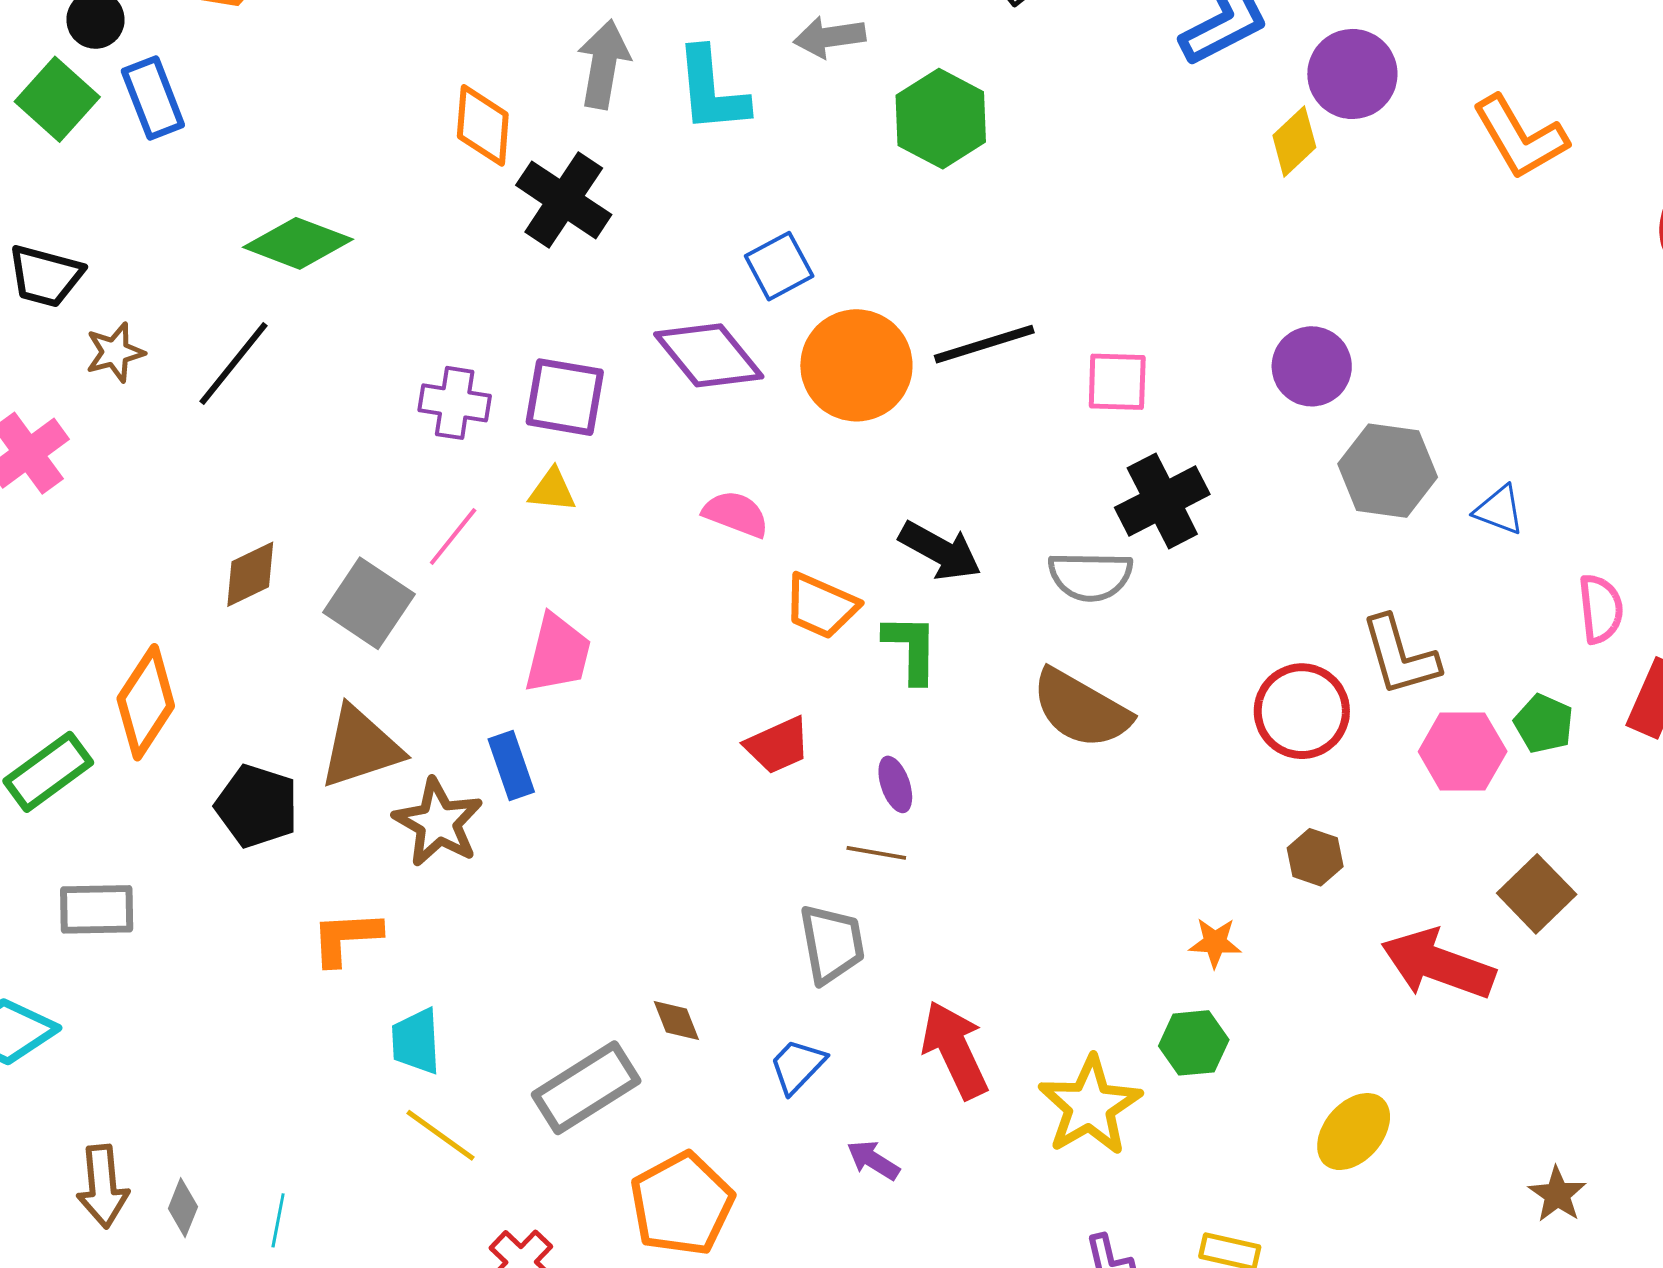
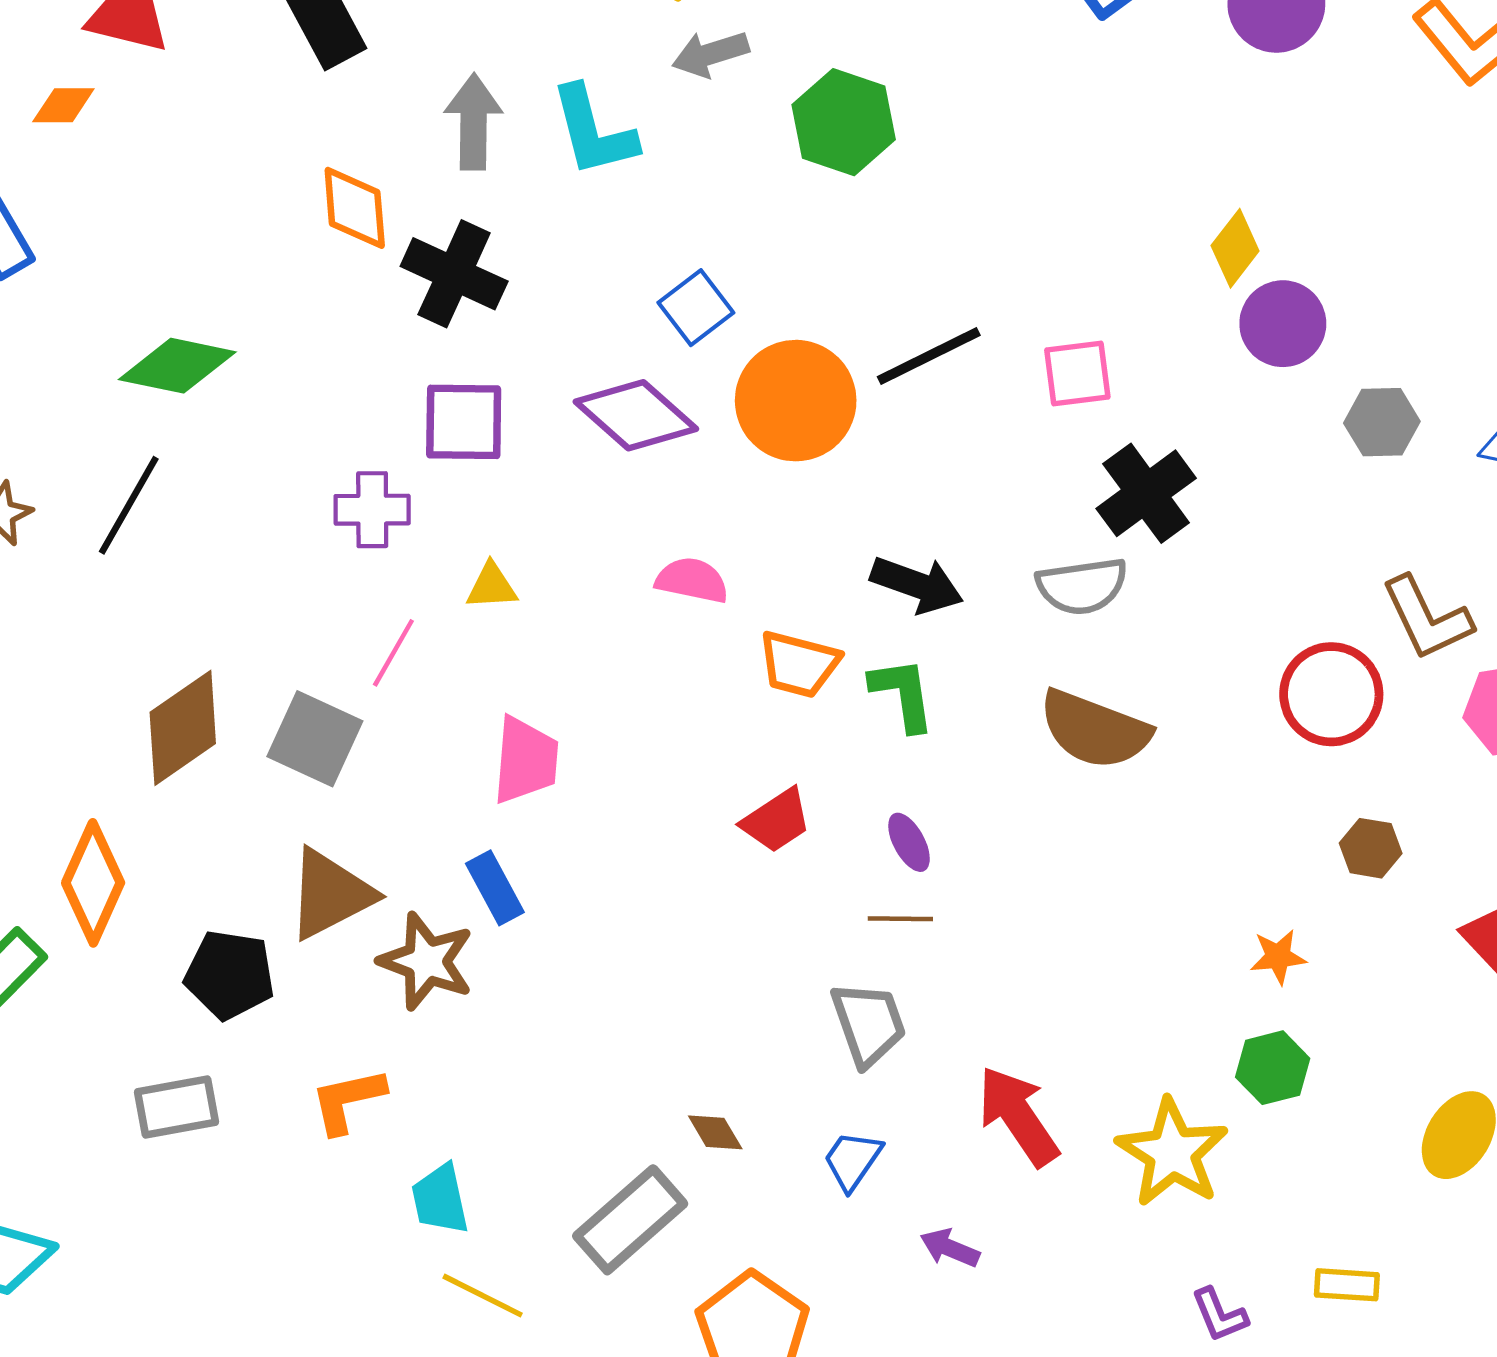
yellow diamond: (1294, 141) -> (1235, 248), moved
purple square: (565, 397) -> (464, 422), moved
gray hexagon: (1388, 471) -> (1382, 422), size x0.7
brown diamond: (250, 574) -> (183, 728), size x1.5
gray rectangle: (97, 909) -> (176, 1107), moved

